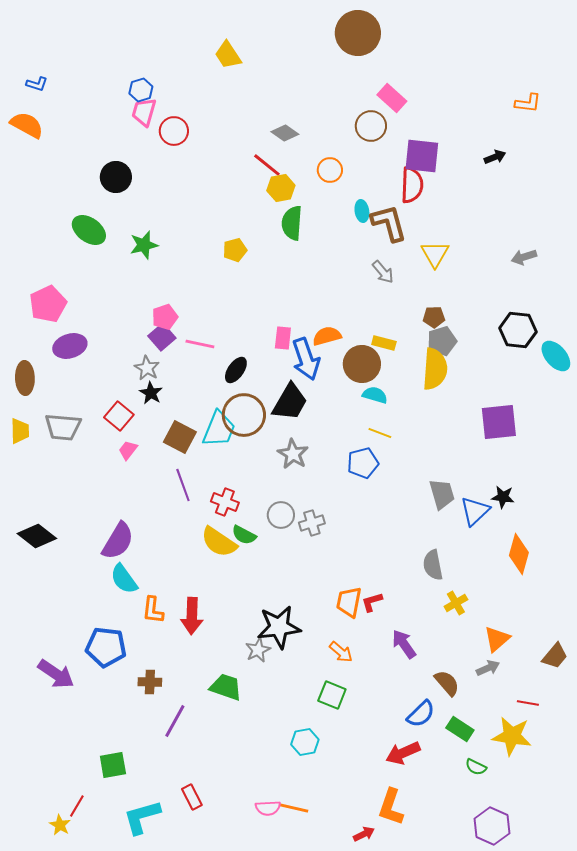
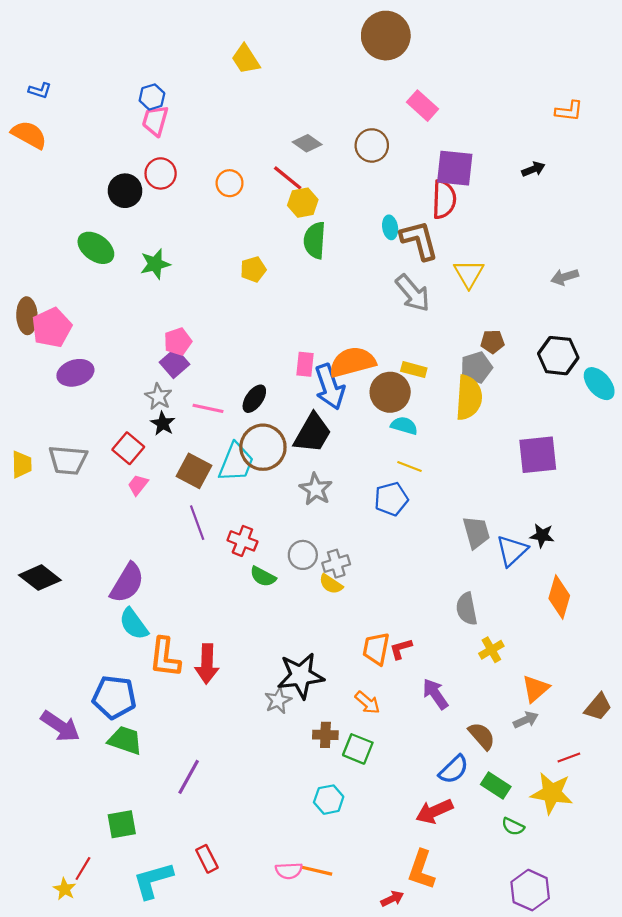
brown circle: (371, 126) -> (372, 145), moved
red circle: (174, 131) -> (161, 173), moved
orange circle: (330, 170) -> (230, 183), moved
gray arrow: (383, 272) -> (413, 293), size x1.5
brown pentagon: (434, 317) -> (492, 342), moved
orange semicircle: (327, 336) -> (352, 362), size x1.5
pink line: (200, 344) -> (208, 408), moved
brown ellipse: (25, 378) -> (27, 316), moved
yellow semicircle: (219, 542) -> (331, 584), moved, size x0.6
orange L-shape: (153, 610) -> (165, 657), size x1.4
brown cross: (150, 682) -> (325, 735), moved
green trapezoid: (226, 687) -> (125, 740), moved
red line: (528, 703) -> (569, 758), turned -30

